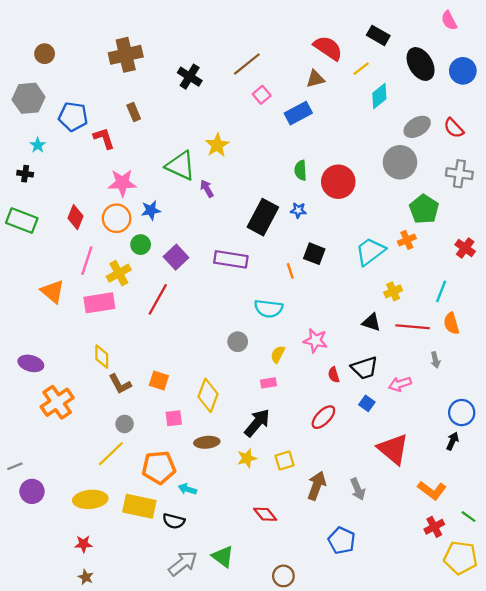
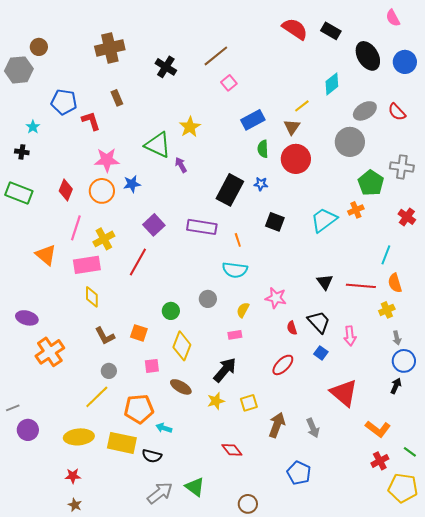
red semicircle: (328, 48) -> (295, 29), moved
yellow line: (361, 69) -> (302, 106), moved
brown triangle: (315, 79) -> (292, 127), moved, turned -42
gray hexagon: (29, 98) -> (19, 70), moved
blue rectangle: (298, 113) -> (253, 120), moved
gray cross: (459, 174) -> (402, 167), moved
green circle: (141, 245) -> (171, 311), moved
orange line: (290, 271) -> (238, 240), moved
yellow cross: (393, 291) -> (387, 310), moved
black triangle: (371, 322) -> (325, 282), turned 36
yellow diamond: (102, 357) -> (92, 297), moved
gray arrow: (435, 360) -> (397, 338), moved
black trapezoid: (365, 368) -> (319, 322), turned -115
pink arrow: (400, 384) -> (350, 336), turned -78
brown ellipse: (207, 442) -> (181, 387), turned 35

